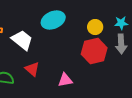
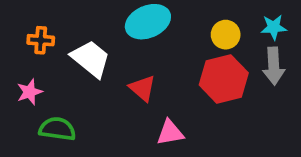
red triangle: (32, 69) -> (142, 88), moved

